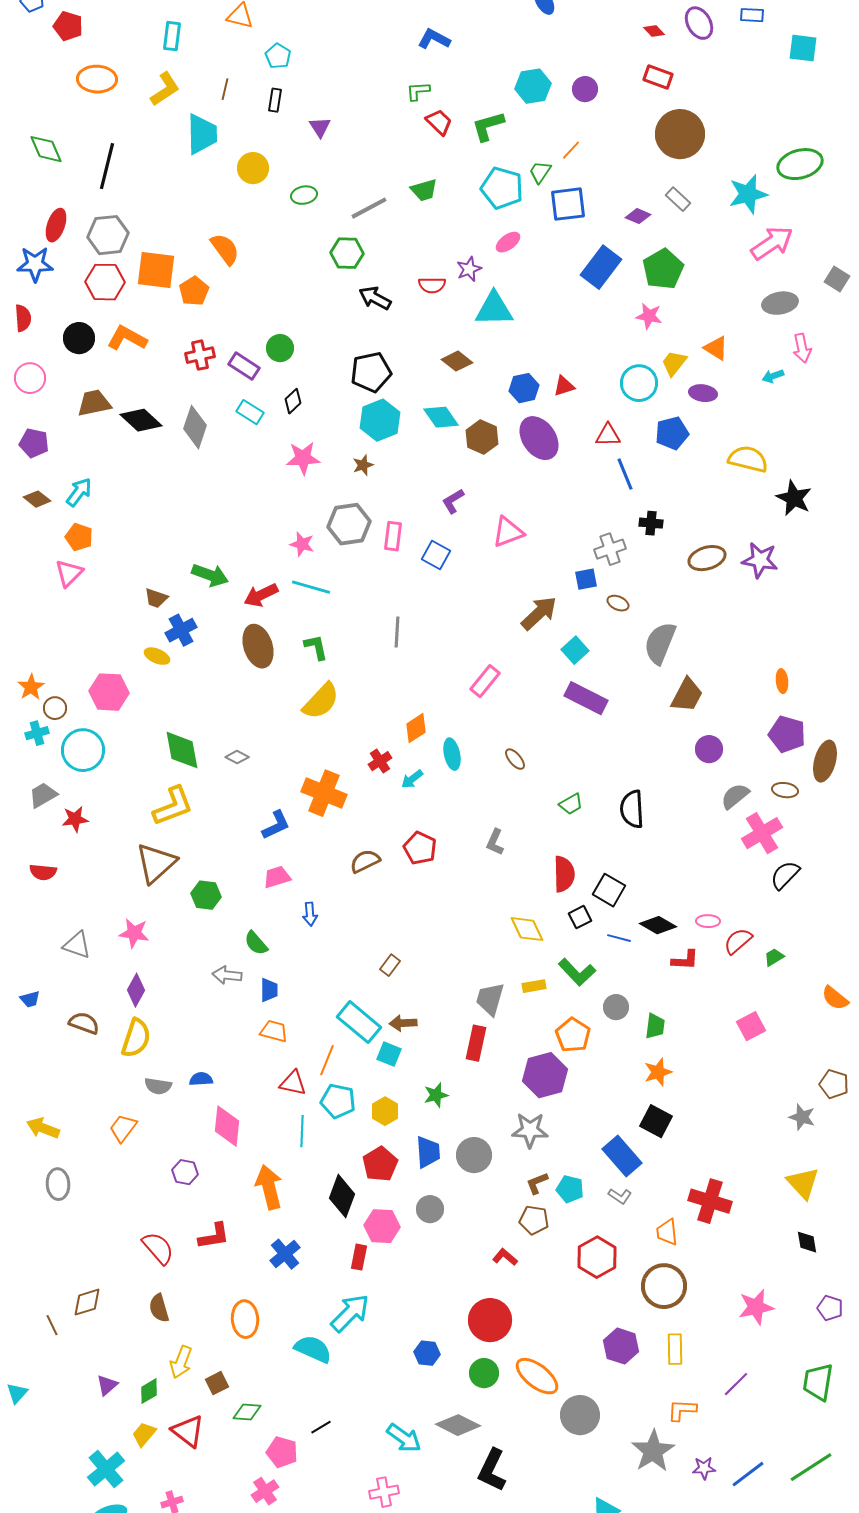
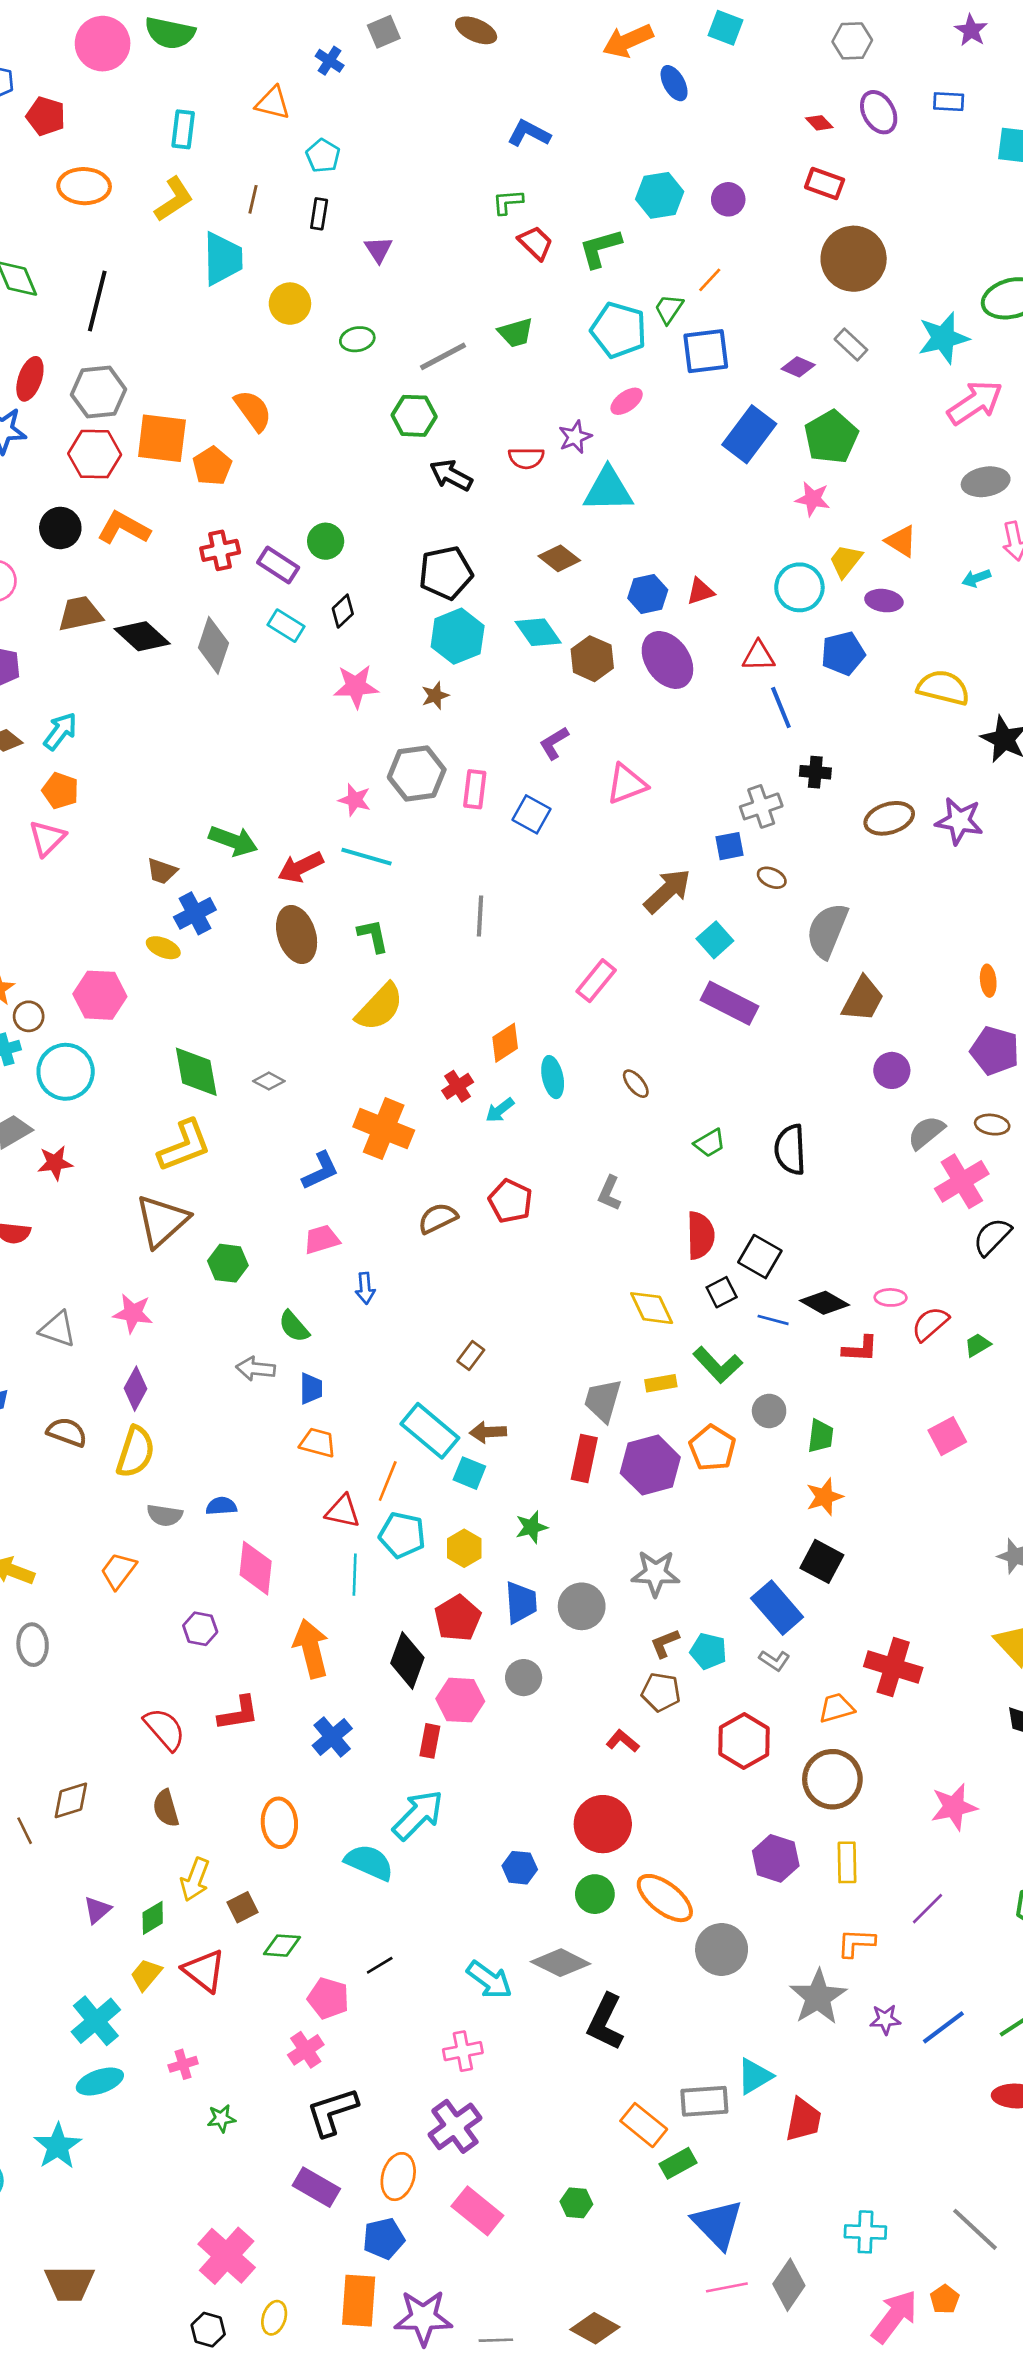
purple hexagon: (545, 1075) -> (650, 1465), moved
orange trapezoid: (667, 1232) -> (836, 1708), turned 80

